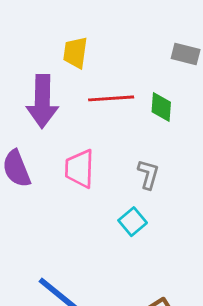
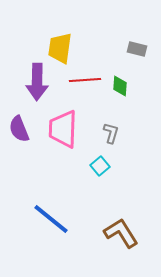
yellow trapezoid: (75, 53) -> (60, 48), size x1.4
pink trapezoid: (80, 169) -> (63, 129), size x1.4

